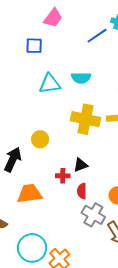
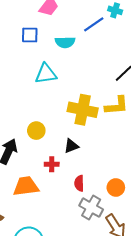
cyan semicircle: (81, 78) -> (65, 42), moved
black triangle: (81, 165) -> (71, 146), moved
red cross: (63, 176) -> (52, 164), moved

